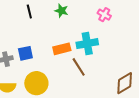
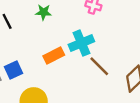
brown line: (79, 67) -> (99, 66), moved

